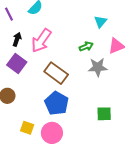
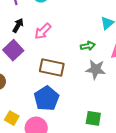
pink arrow: (41, 41) -> (43, 31), size x0.7
brown rectangle: (56, 73) -> (52, 67), turned -35

